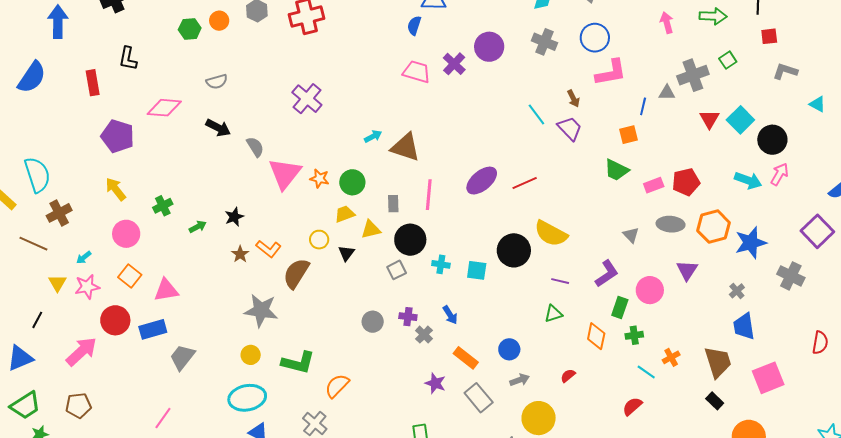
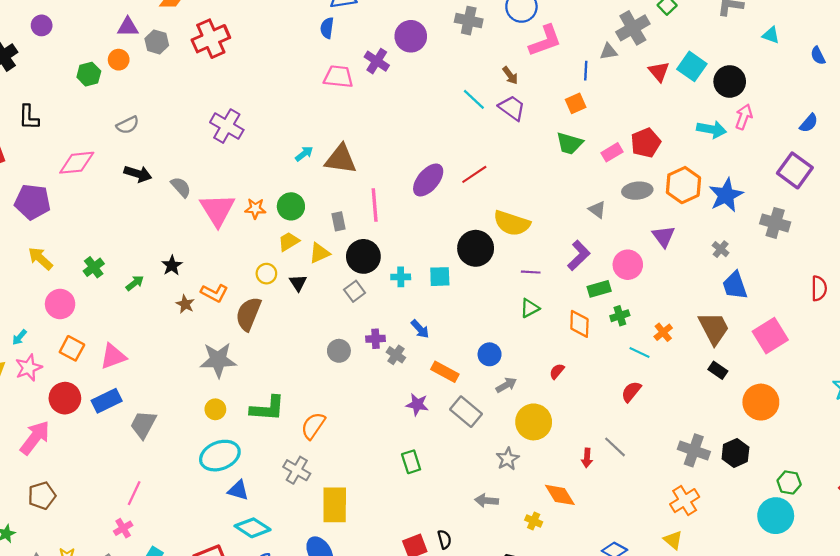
green rectangle: (620, 307) -> (599, 289), turned 65

